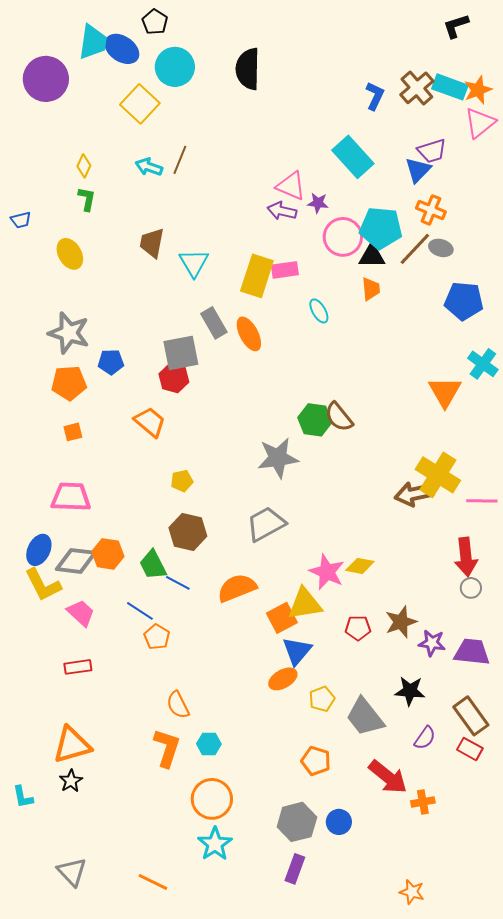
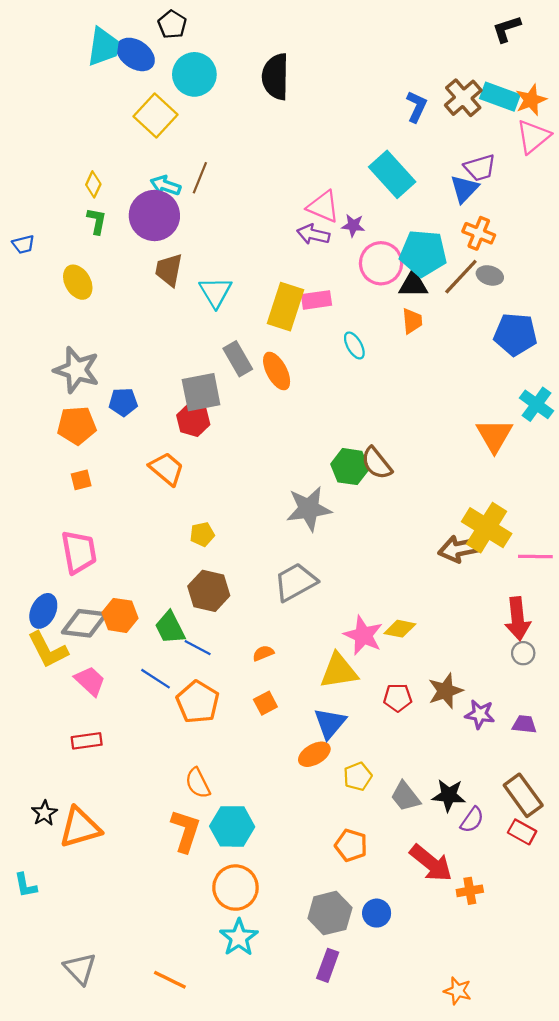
purple circle: (46, 79) -> (154, 215), moved
pink trapezoid: (71, 497) -> (79, 552), turned 78
orange semicircle: (237, 588) -> (263, 653), size x0.5
orange square: (282, 618) -> (265, 703), moved, size x0.7
orange pentagon: (157, 637) -> (198, 702), moved, size x1.5
purple trapezoid: (472, 652) -> (524, 724), size x0.6
black star: (410, 691) -> (449, 795), moved
gray trapezoid: (365, 717) -> (405, 796), size x0.7
cyan hexagon: (209, 744) -> (232, 826), size x1.6
black star: (71, 781) -> (44, 813), moved

